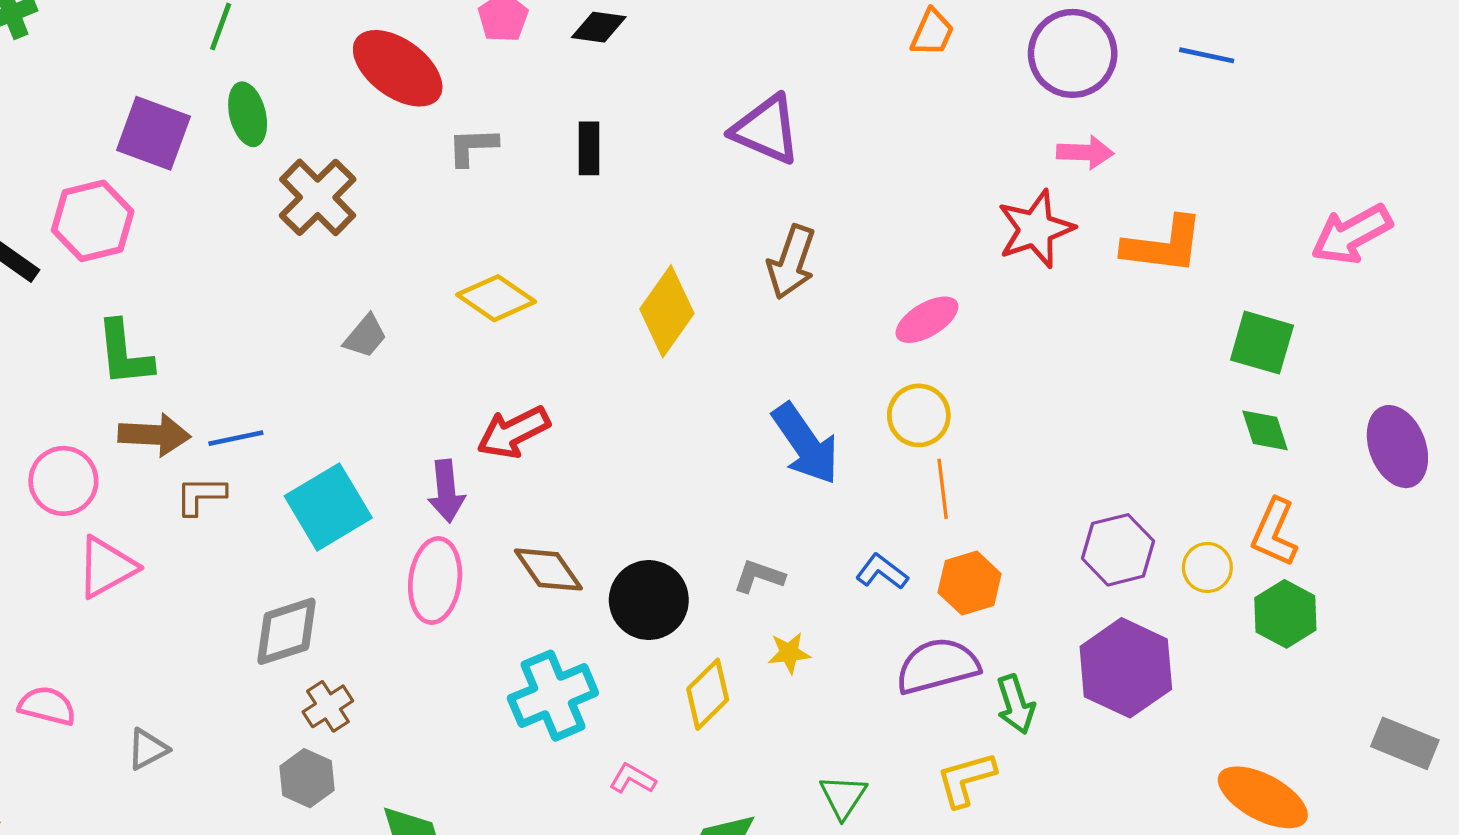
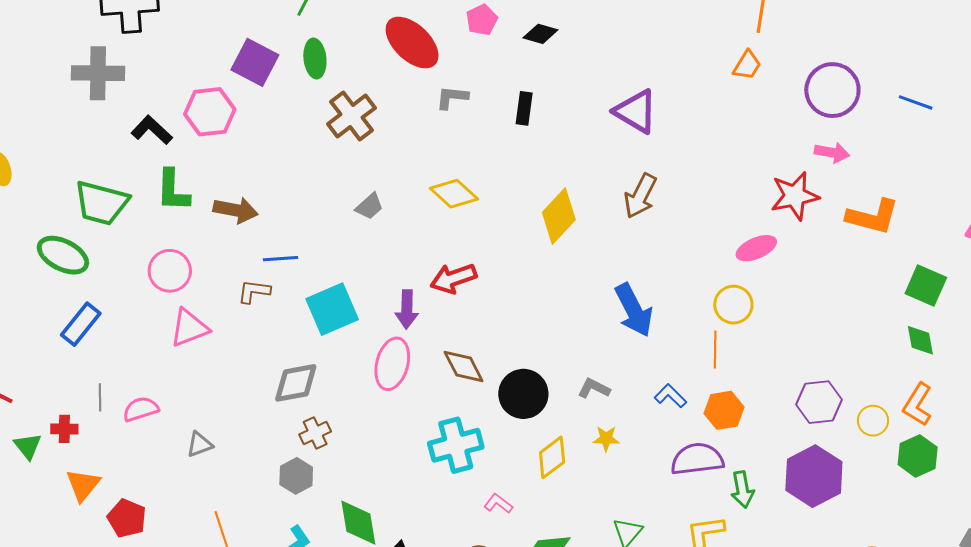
pink ellipse: (927, 320) -> (756, 248), moved
green L-shape: (124, 353) -> (173, 190), moved
yellow circle: (919, 415) -> (733, 305), moved
brown arrow: (154, 435) -> (236, 210), moved
pink semicircle: (47, 706) -> (141, 409), turned -39

